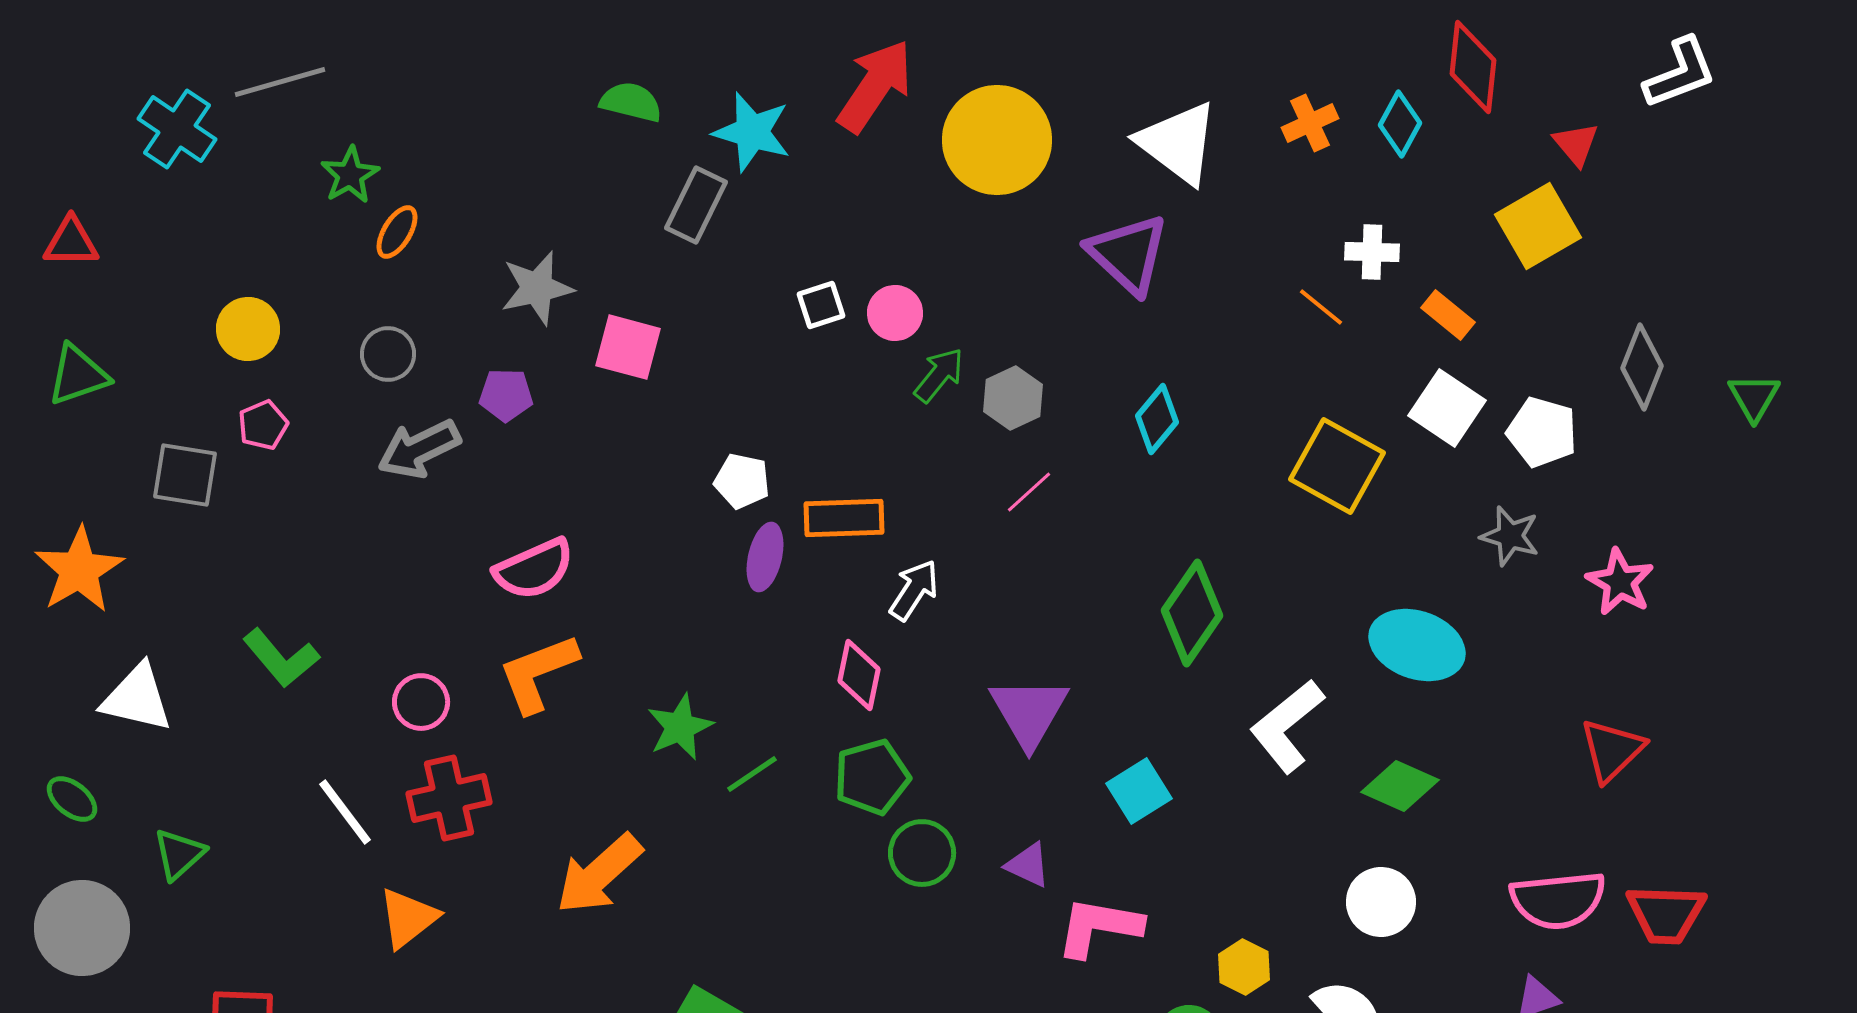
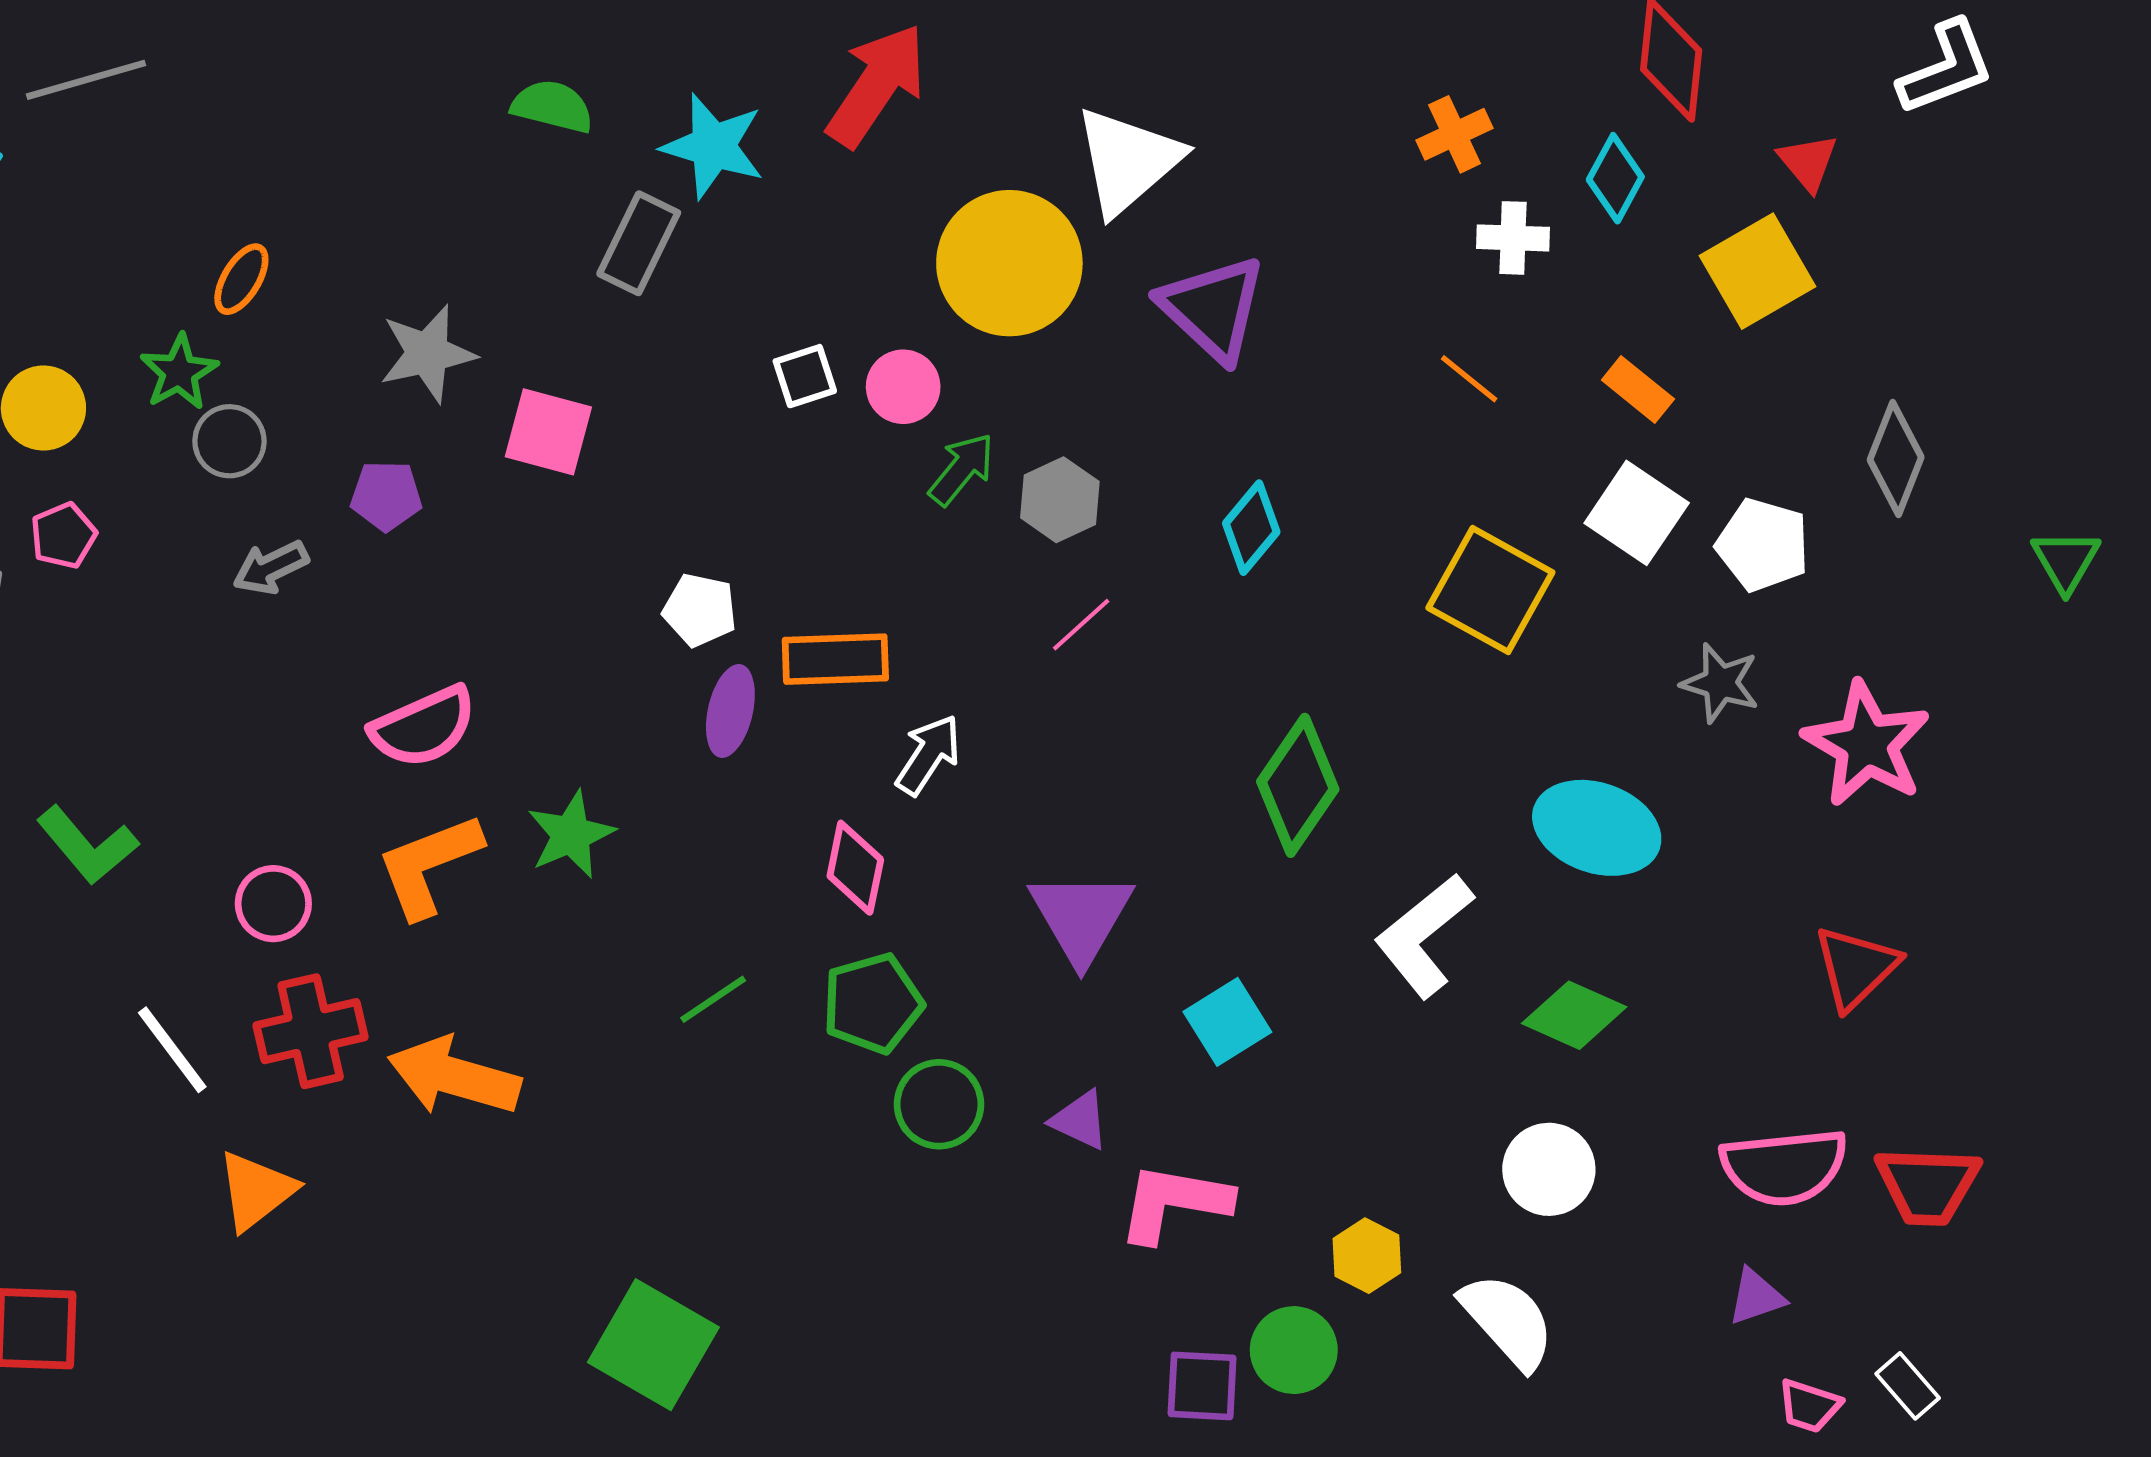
cyan diamond: (1400, 124) -> (1615, 178), moved
yellow circle: (997, 140) -> (1009, 263), moved
white triangle: (1178, 143) -> (1128, 161), moved, turned 42
green star: (350, 175) -> (179, 372), moved
white cross: (1372, 252) -> (1513, 238), moved
green triangle: (1754, 397) -> (2066, 561), moved
gray arrow: (419, 449) -> (271, 567), size x0.7
pink star: (1620, 582) -> (1866, 744), size x1.4
green star: (680, 727) -> (571, 835), moved
orange arrow: (599, 874) -> (454, 1076), moved, turned 58

